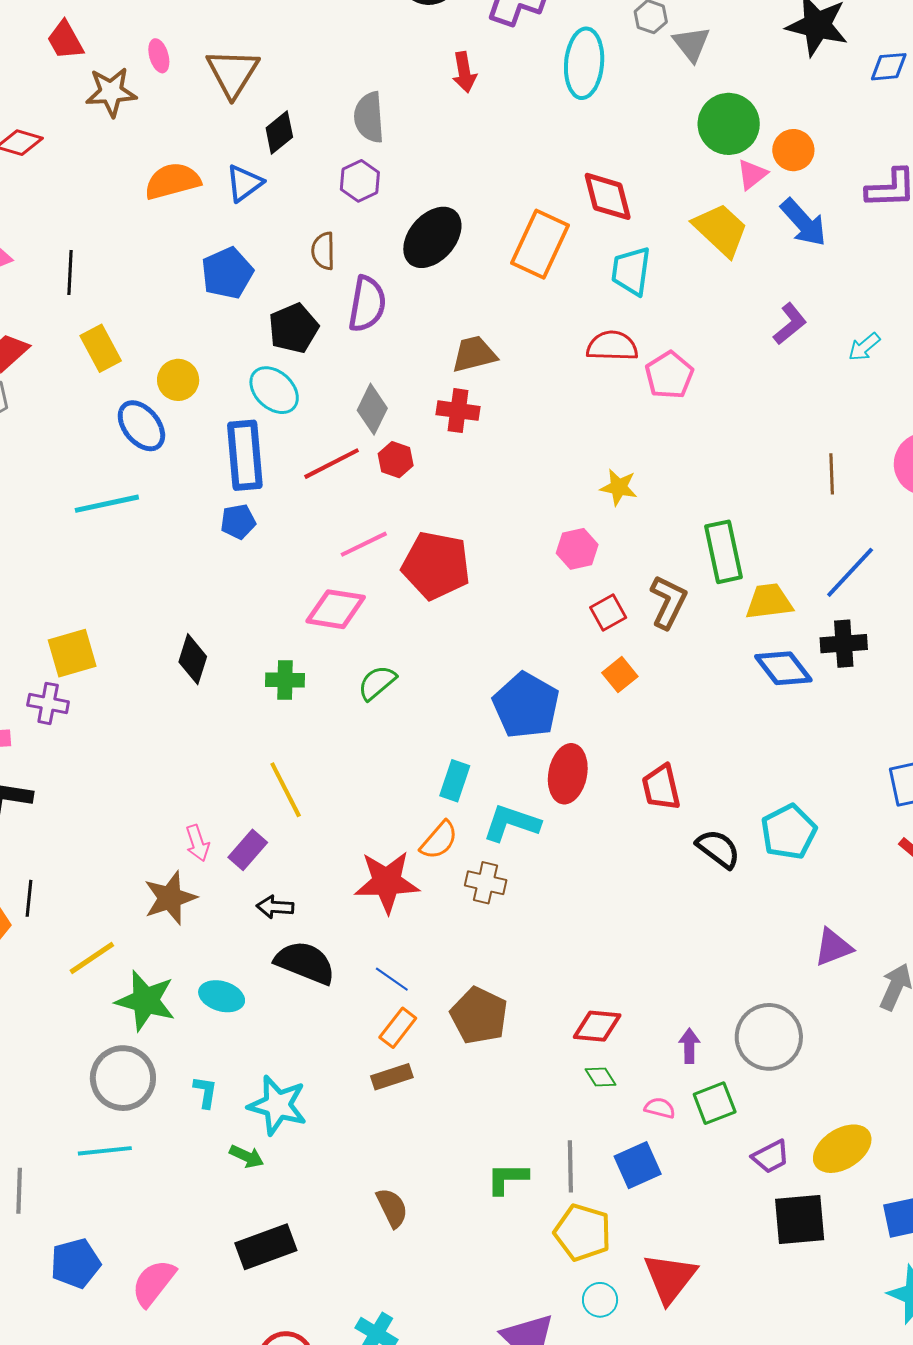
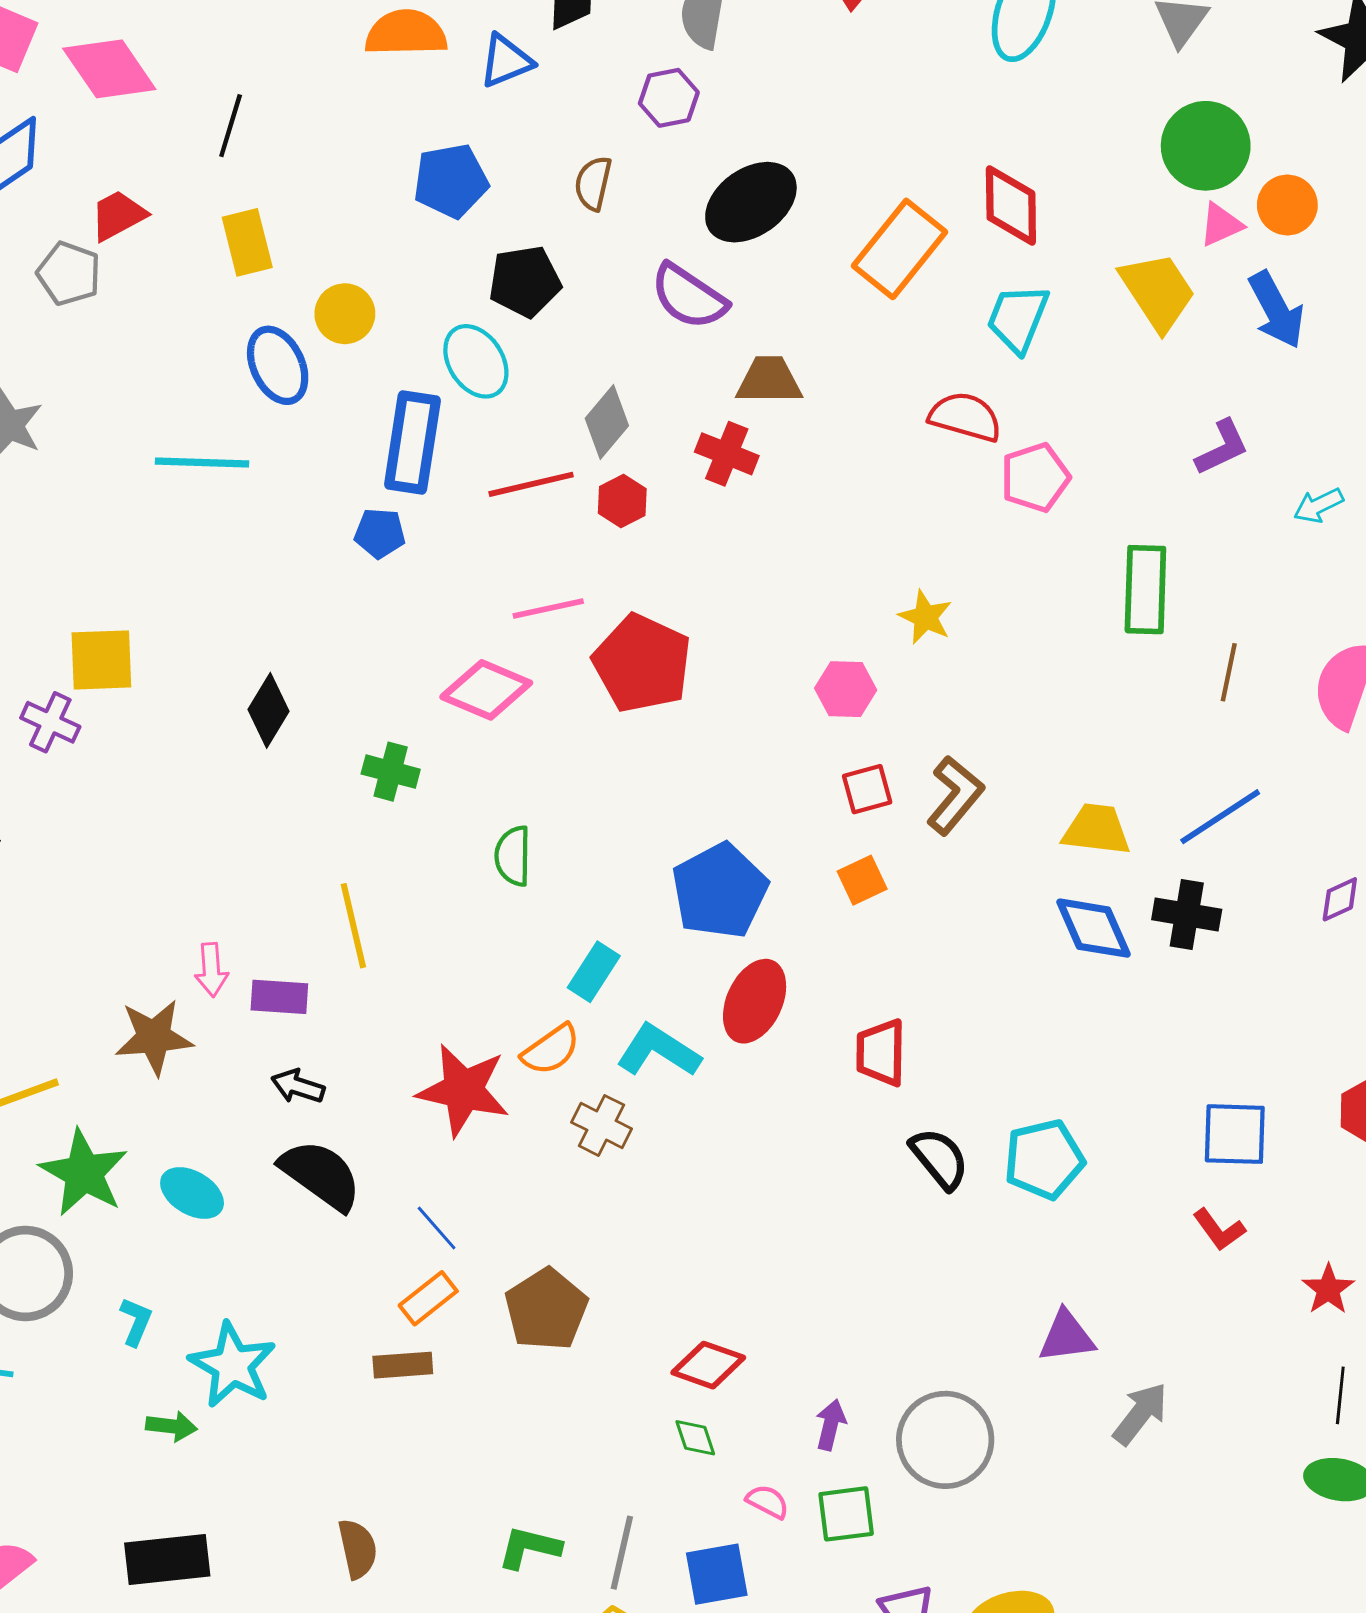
purple semicircle: (367, 304) -> (689, 297), moved, turned 100
green rectangle: (724, 552) -> (1145, 590), moved
green semicircle: (377, 683) -> (513, 856), moved, turned -63
purple rectangle: (248, 850) -> (279, 997), turned 39
green arrow: (247, 1156) -> (171, 1426), turned -32

